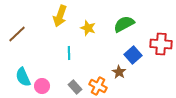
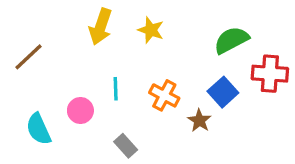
green semicircle: (124, 24) -> (231, 40), moved
yellow star: (88, 28) -> (151, 30), moved
pink circle: (42, 86) -> (80, 110), moved
orange cross: (98, 86) -> (164, 95), moved

